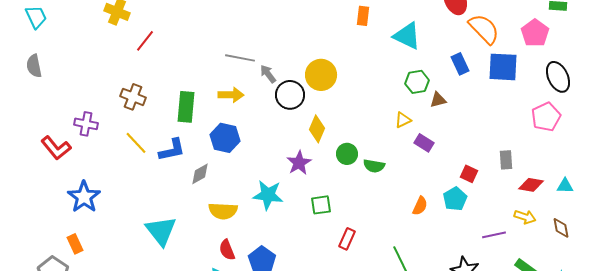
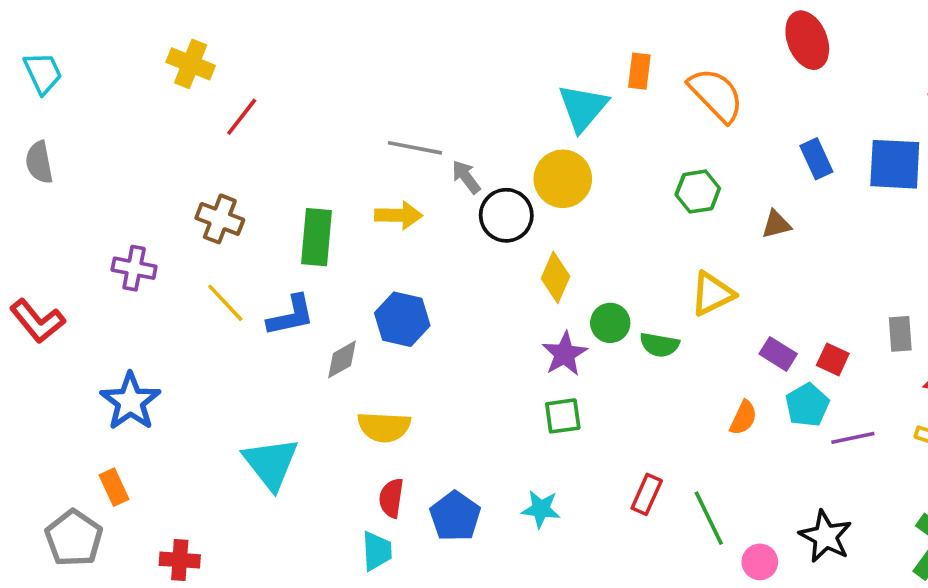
orange semicircle: (484, 29) -> (716, 95), moved
cyan triangle: (407, 36) -> (583, 108), moved, turned 44
green hexagon: (417, 82) -> (698, 192), moved
yellow triangle: (403, 120) -> (712, 294), moved, size x1.5
blue hexagon: (225, 138) -> (402, 319), moved
purple rectangle: (424, 143) -> (778, 354), moved
red L-shape: (56, 148) -> (37, 321), moved
purple star: (299, 163) -> (565, 354), moved
cyan star: (268, 195) -> (541, 509), moved, size x0.7
purple line: (494, 235) -> (853, 438), moved
red rectangle: (347, 239) -> (647, 494), moved
red semicircle: (227, 250) -> (391, 498), turned 30

